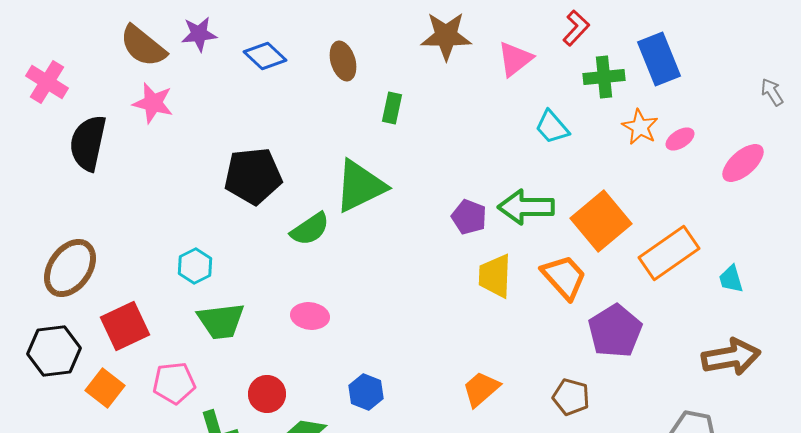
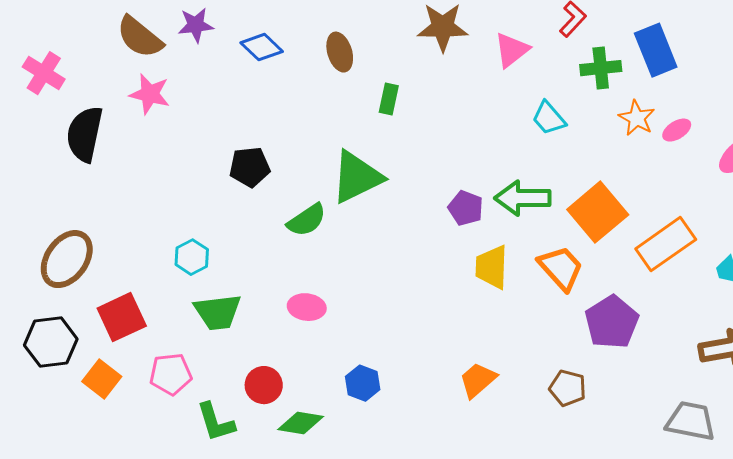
black pentagon: (253, 176) -> (250, 167), size x0.7

